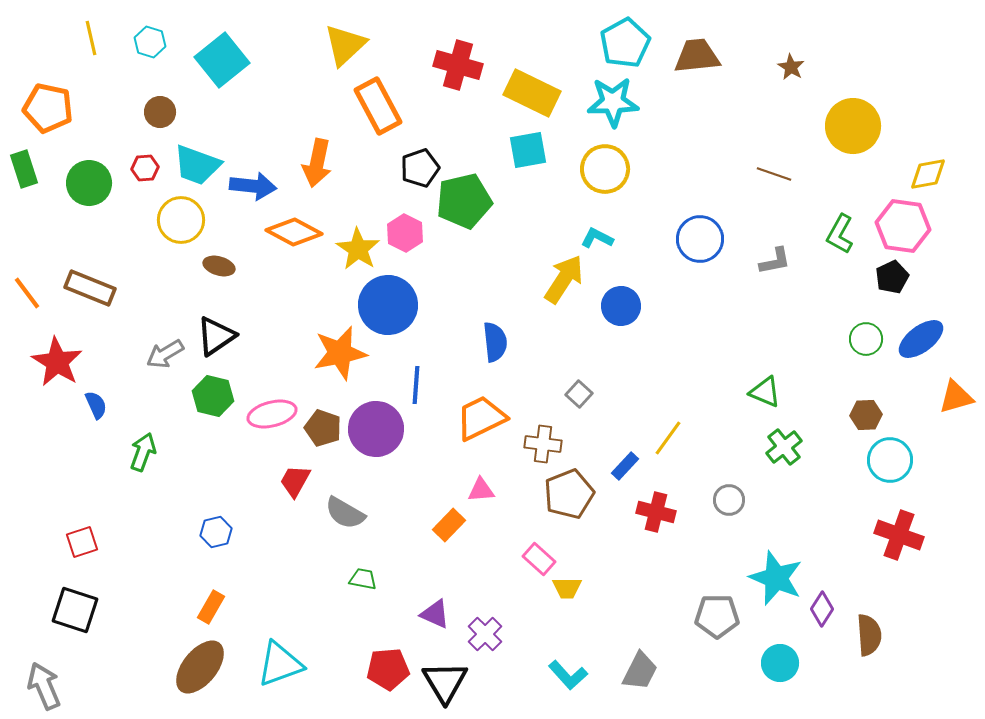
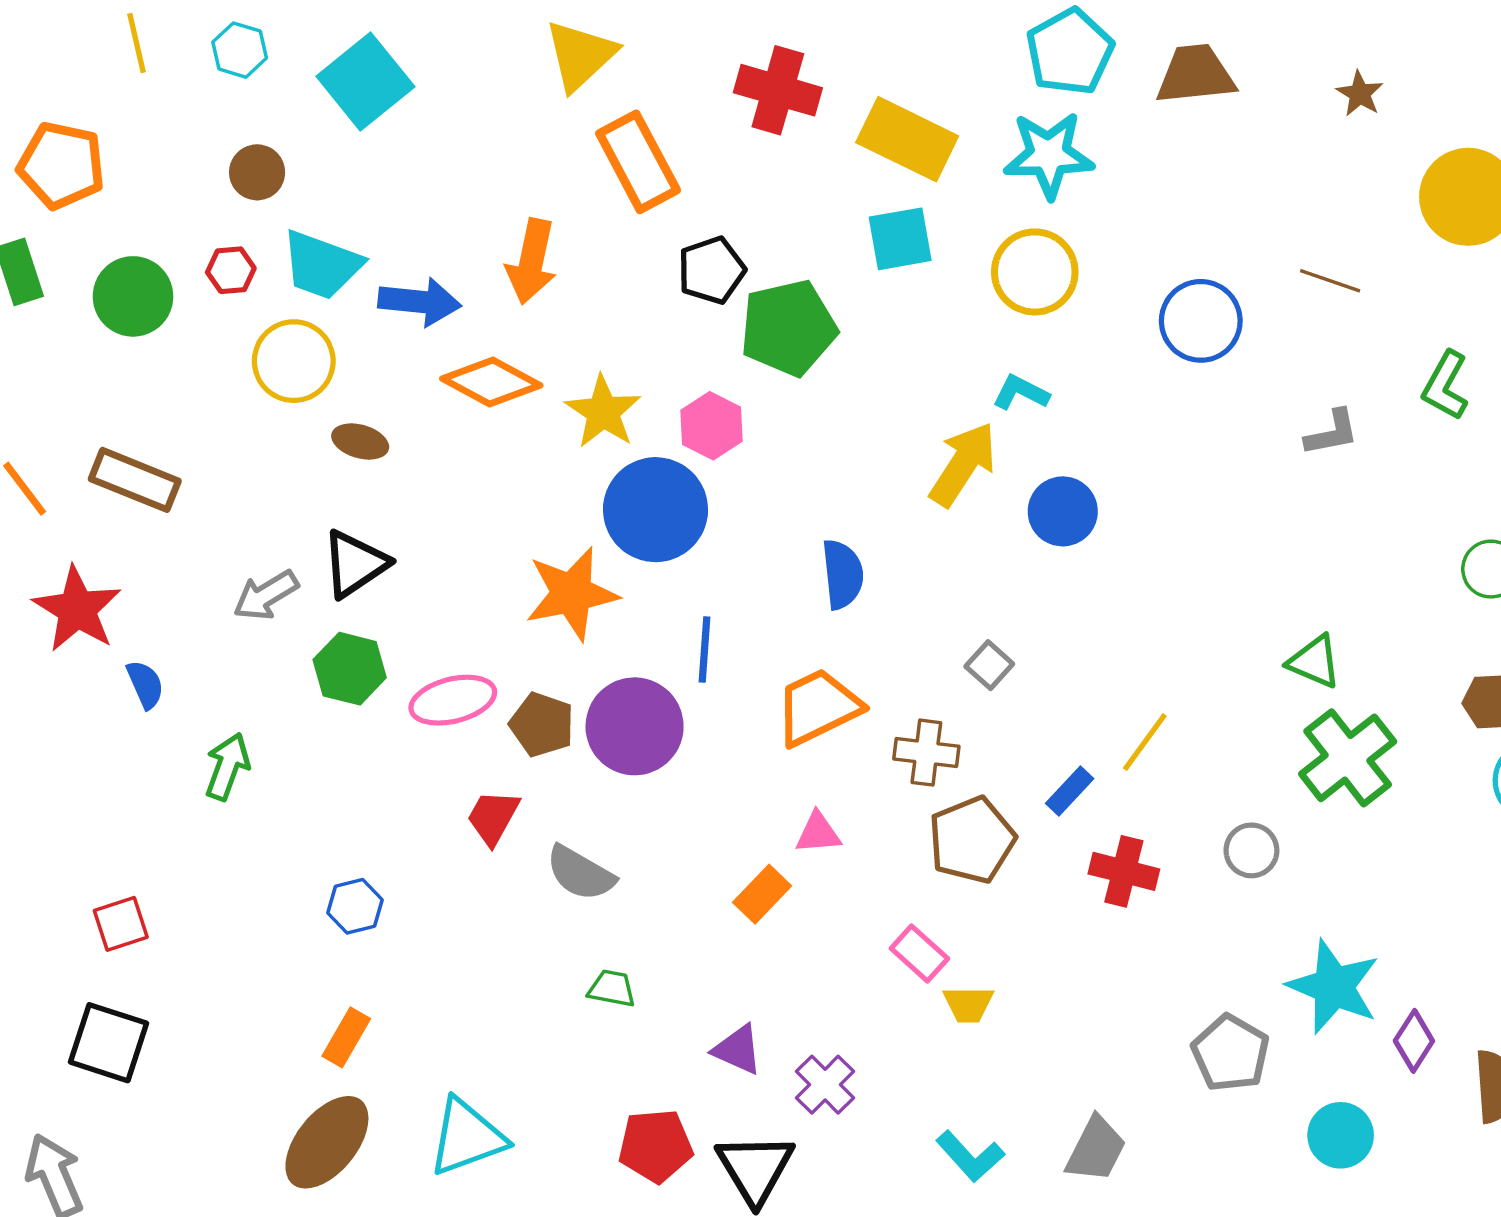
pink hexagon: (405, 233) -> (711, 426), moved
blue circle: (700, 239) -> (1201, 321), moved
green cross: (784, 447) -> (1348, 758), size x1.5
gray pentagon: (717, 616) -> (1230, 1053), turned 30

